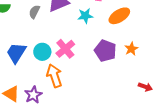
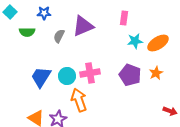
cyan star: (85, 16) -> (135, 41), moved
orange ellipse: (119, 16) -> (158, 43), moved
pink cross: (65, 49) -> (90, 73), turned 30

